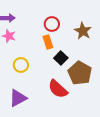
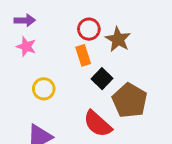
brown star: (83, 31) -> (118, 39), moved

